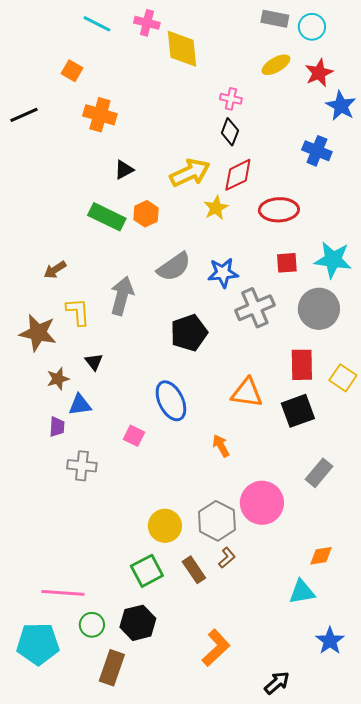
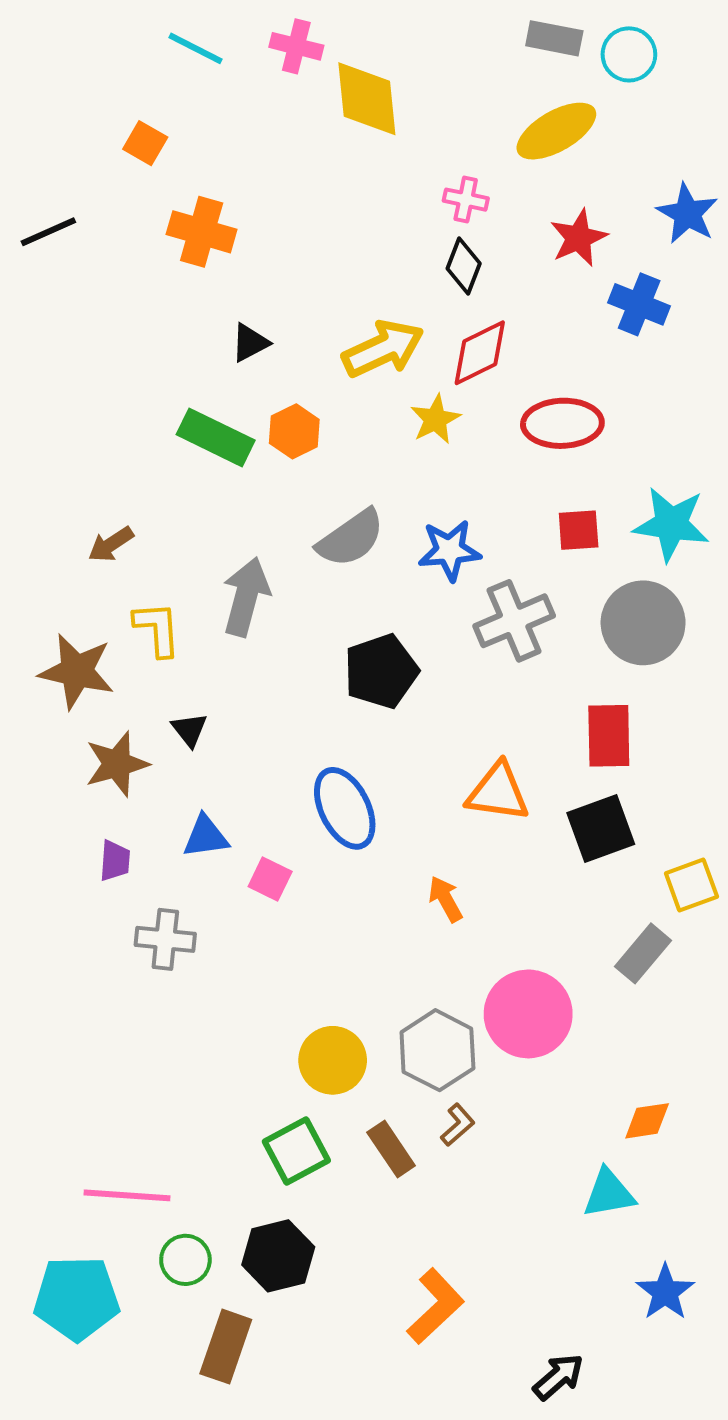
yellow ellipse: (276, 65) -> (556, 131), size x1.4
red star: (319, 73) -> (579, 238), moved
yellow square: (343, 378) -> (691, 885), moved, turned 36
brown star: (58, 379) -> (117, 764), size x1.4
blue triangle: (80, 405) -> (206, 837), moved

